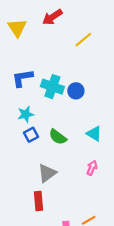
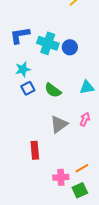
cyan triangle: (94, 134) -> (87, 87), turned -42
gray triangle: (47, 173) -> (59, 124), moved

